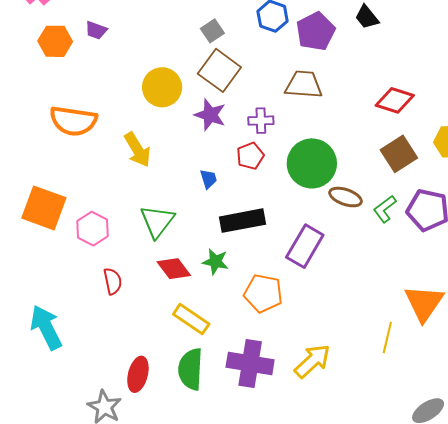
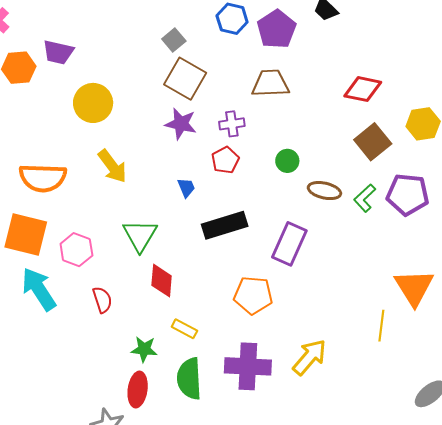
purple trapezoid: (96, 30) -> (58, 52), size x1.4
yellow circle: (162, 87) -> (93, 103), moved
orange semicircle: (73, 121) -> (43, 178), moved
green circle: (312, 163) -> (287, 161), size x0.5
green star: (215, 262) -> (144, 349), moved
red diamond: (174, 269) -> (162, 281), turned 48
yellow rectangle: (191, 319) -> (184, 329), size x0.7
cyan arrow: (46, 327) -> (39, 289), moved

